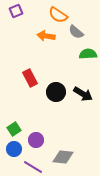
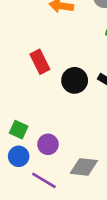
green square: (14, 129) -> (19, 130), turned -32

